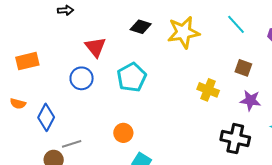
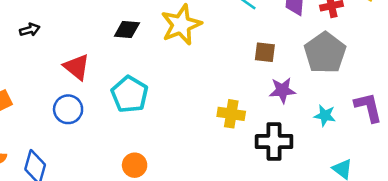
yellow cross: (208, 90) -> (231, 114), moved

